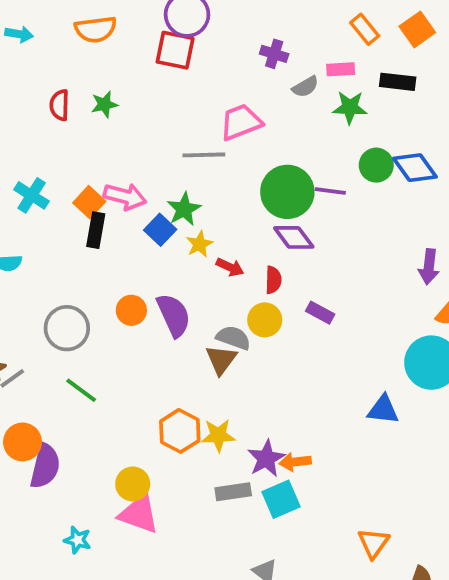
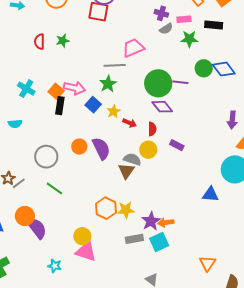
purple cross: (274, 54) -> (161, 13), moved
green star: (184, 209) -> (108, 84), moved
purple semicircle: (45, 466) -> (37, 228), turned -50

